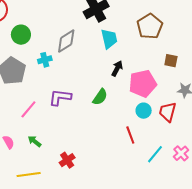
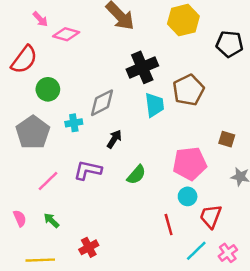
brown pentagon: (150, 26) -> (188, 90), moved
black arrow: (117, 68) -> (114, 139), moved
red trapezoid: (168, 112) -> (211, 216), moved

